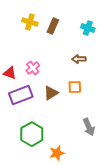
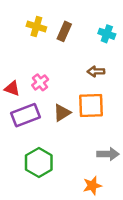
orange square: (75, 87) -> (91, 105), size x1.6
gray arrow: (89, 127) -> (108, 154), turned -66
orange star: (57, 153) -> (92, 186), moved

